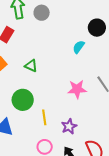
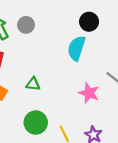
cyan semicircle: (79, 47) -> (76, 48), size x1.6
pink star: (77, 89) -> (89, 93), turned -30

